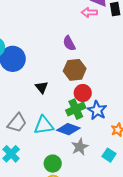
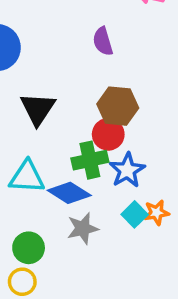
brown hexagon: (75, 70) -> (118, 106), moved
black triangle: (42, 87) -> (38, 109), size x1.5
cyan square: (109, 155) -> (135, 214), moved

